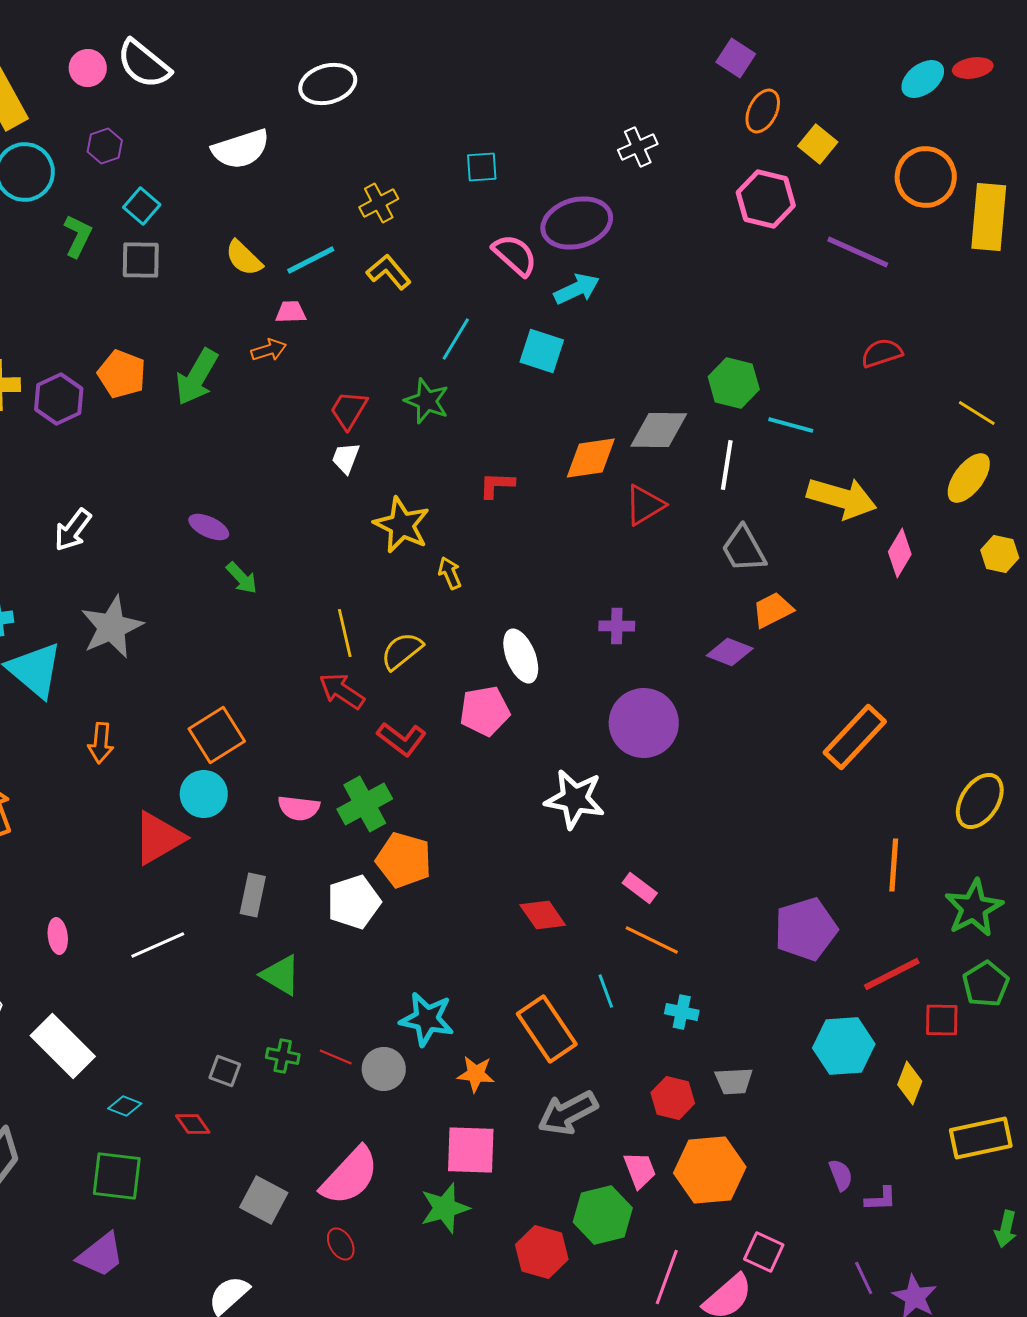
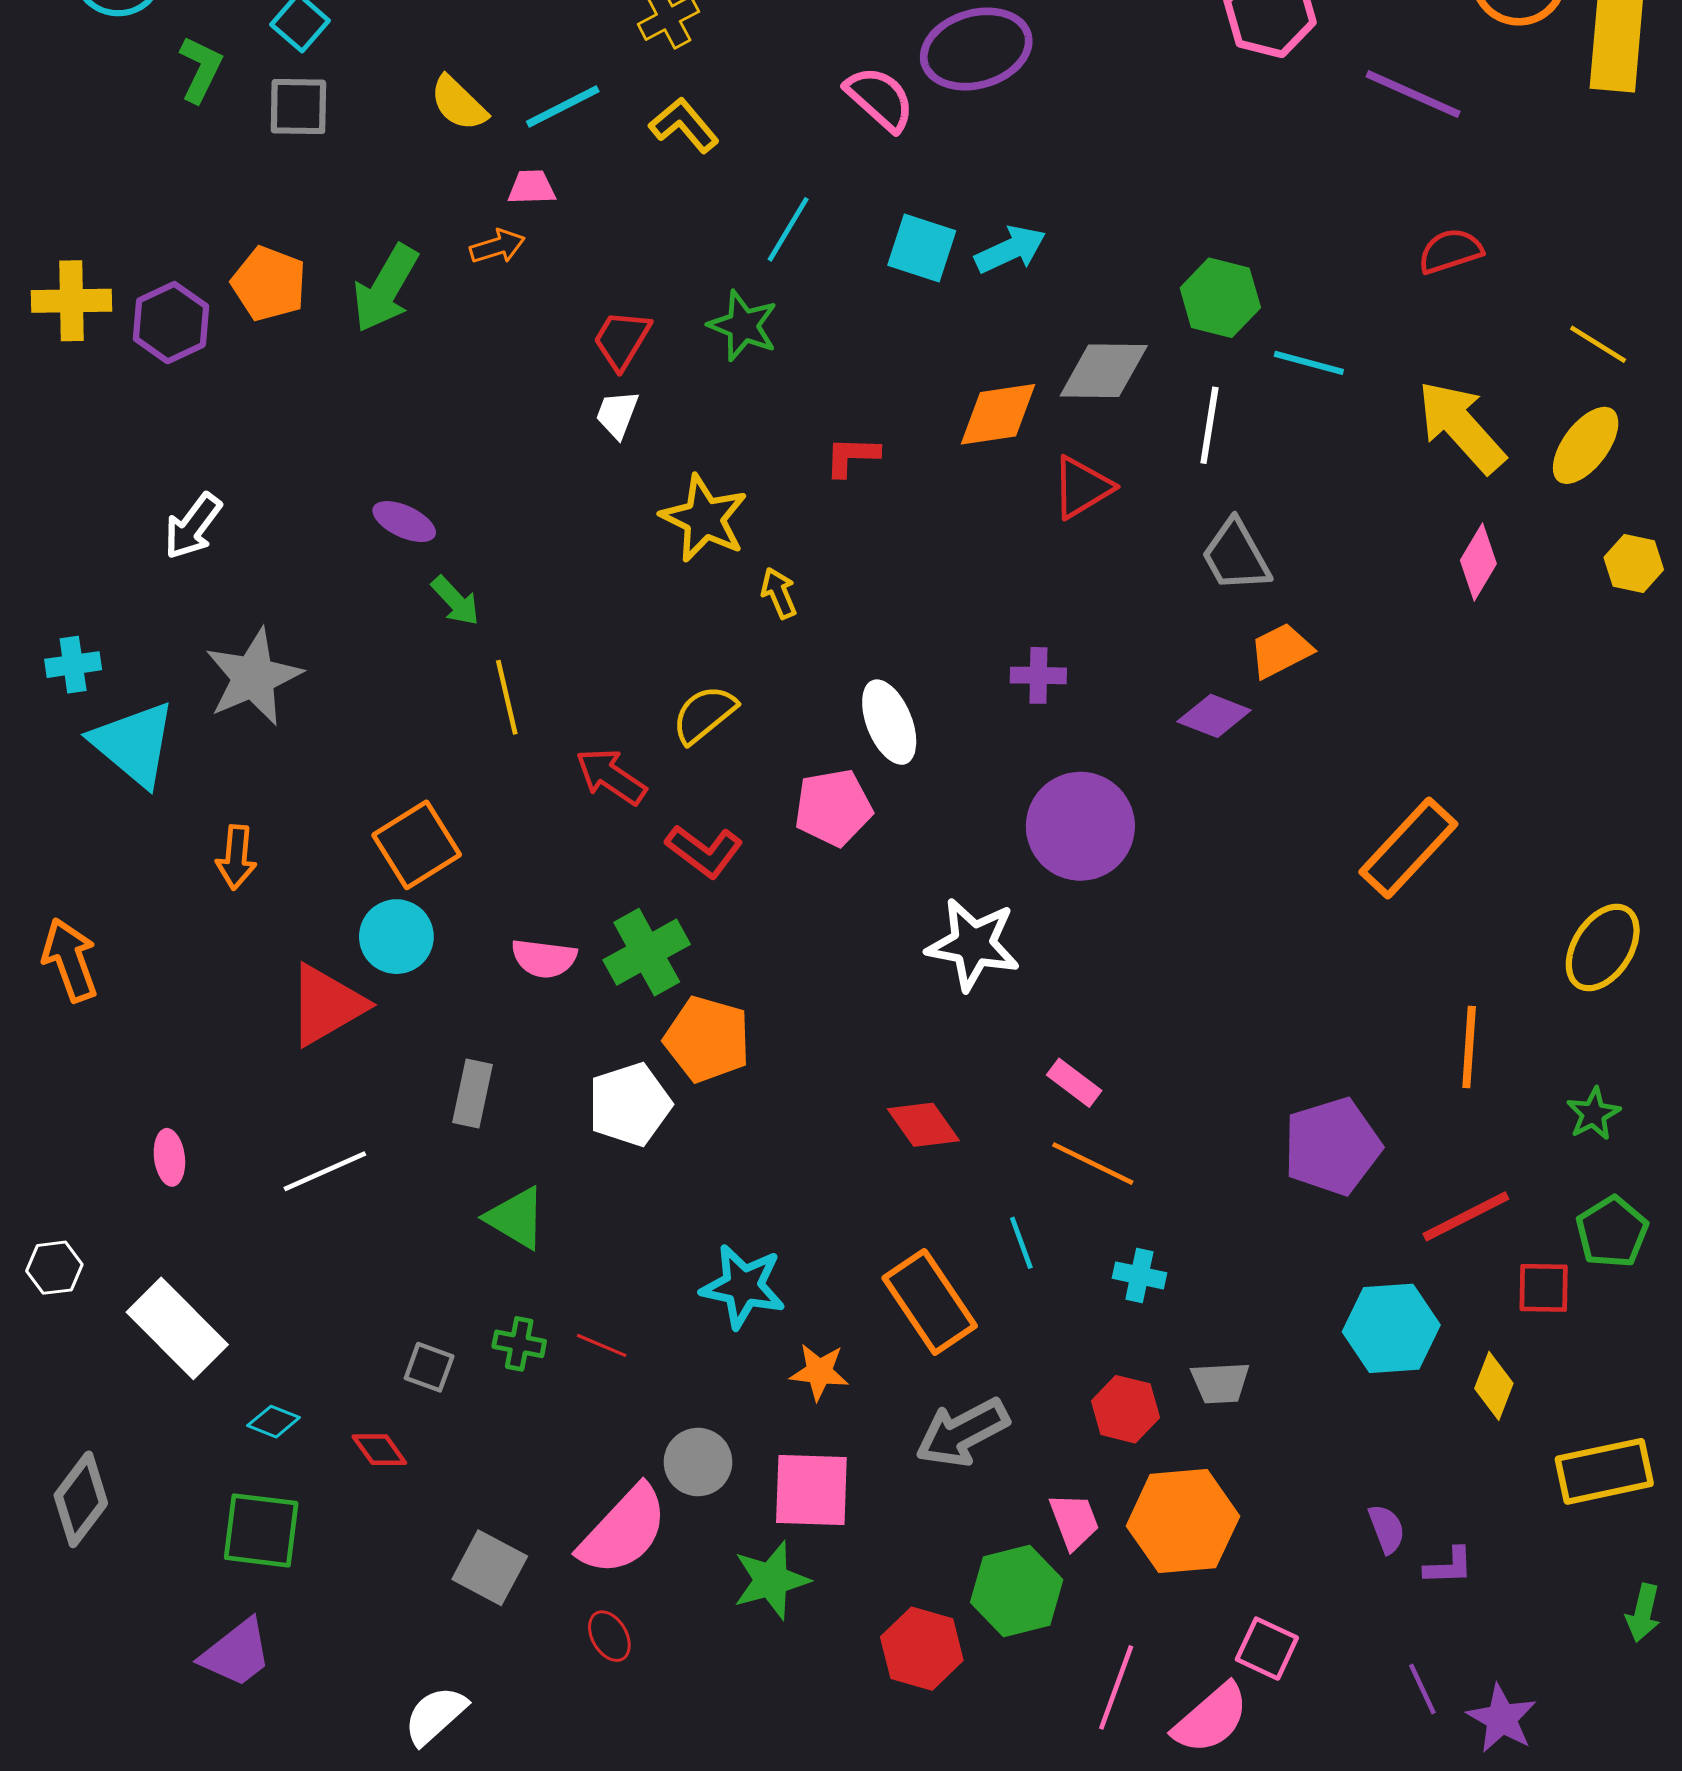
cyan arrow: (577, 289) -> (1010, 250), moved
yellow arrow: (842, 498) -> (1461, 427), moved, turned -148
yellow line: (345, 633) -> (507, 697), moved
green star: (974, 908) -> (1593, 1114), size x0.6
gray circle: (384, 1069) -> (698, 1462), moved

